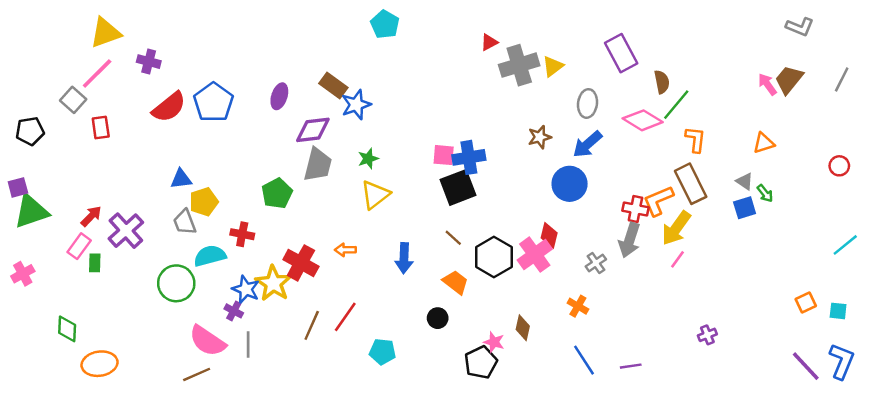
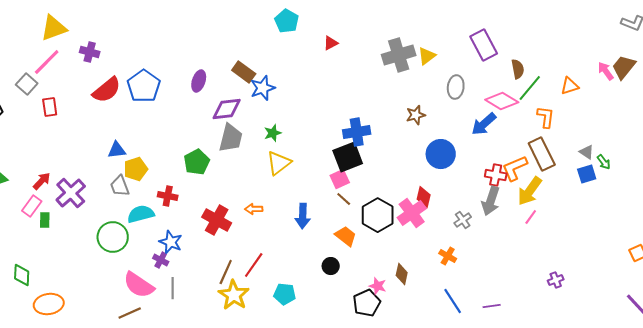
red triangle: (489, 42) -> (331, 43), moved
orange triangle: (764, 143) -> (570, 86), moved
blue arrow: (588, 144) -> (484, 124), moved
pink square: (444, 155) -> (340, 179), moved, turned -30
yellow star: (273, 283) -> (234, 295), moved

